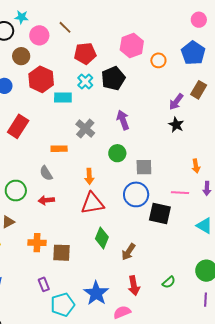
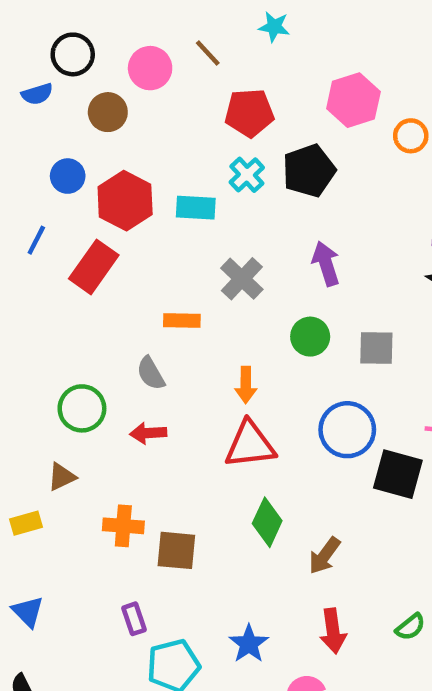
cyan star: (22, 17) -> (274, 27), moved
red hexagon: (41, 79) -> (125, 201), moved
gray square: (144, 167) -> (376, 348), moved
blue star: (96, 293) -> (249, 644), size x0.7

